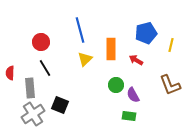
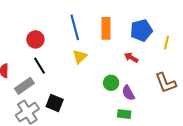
orange rectangle: (111, 49) -> (106, 28), moved
gray rectangle: (30, 88) -> (24, 86), turned 60

